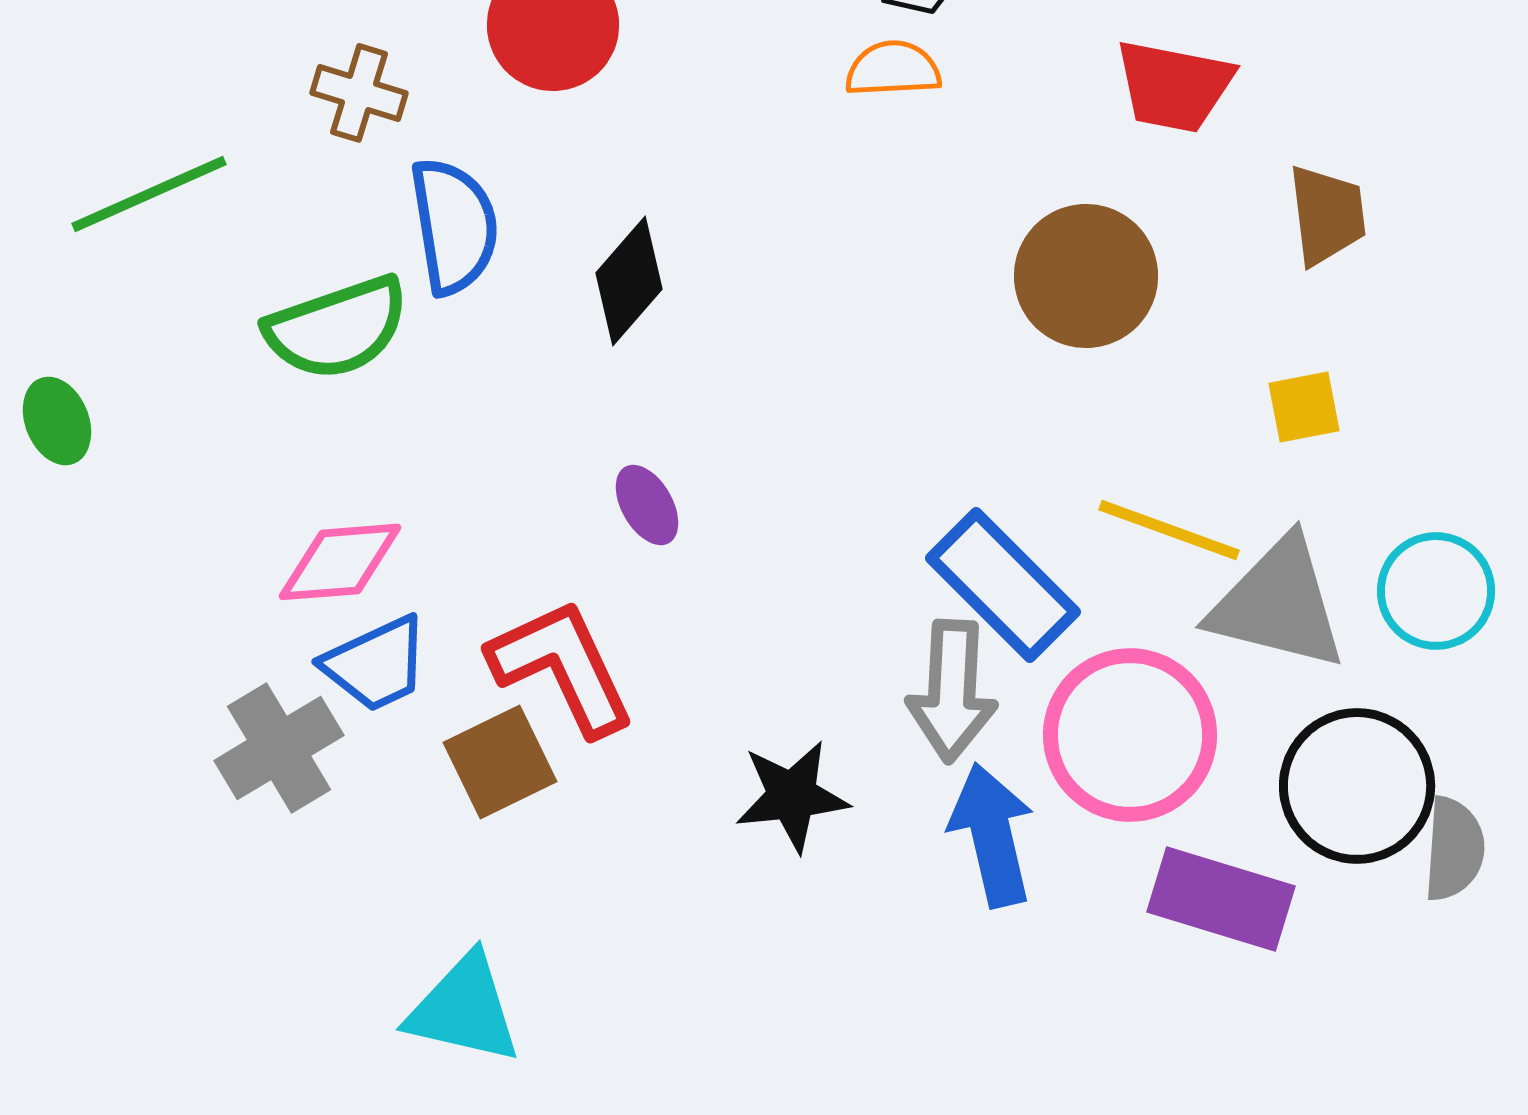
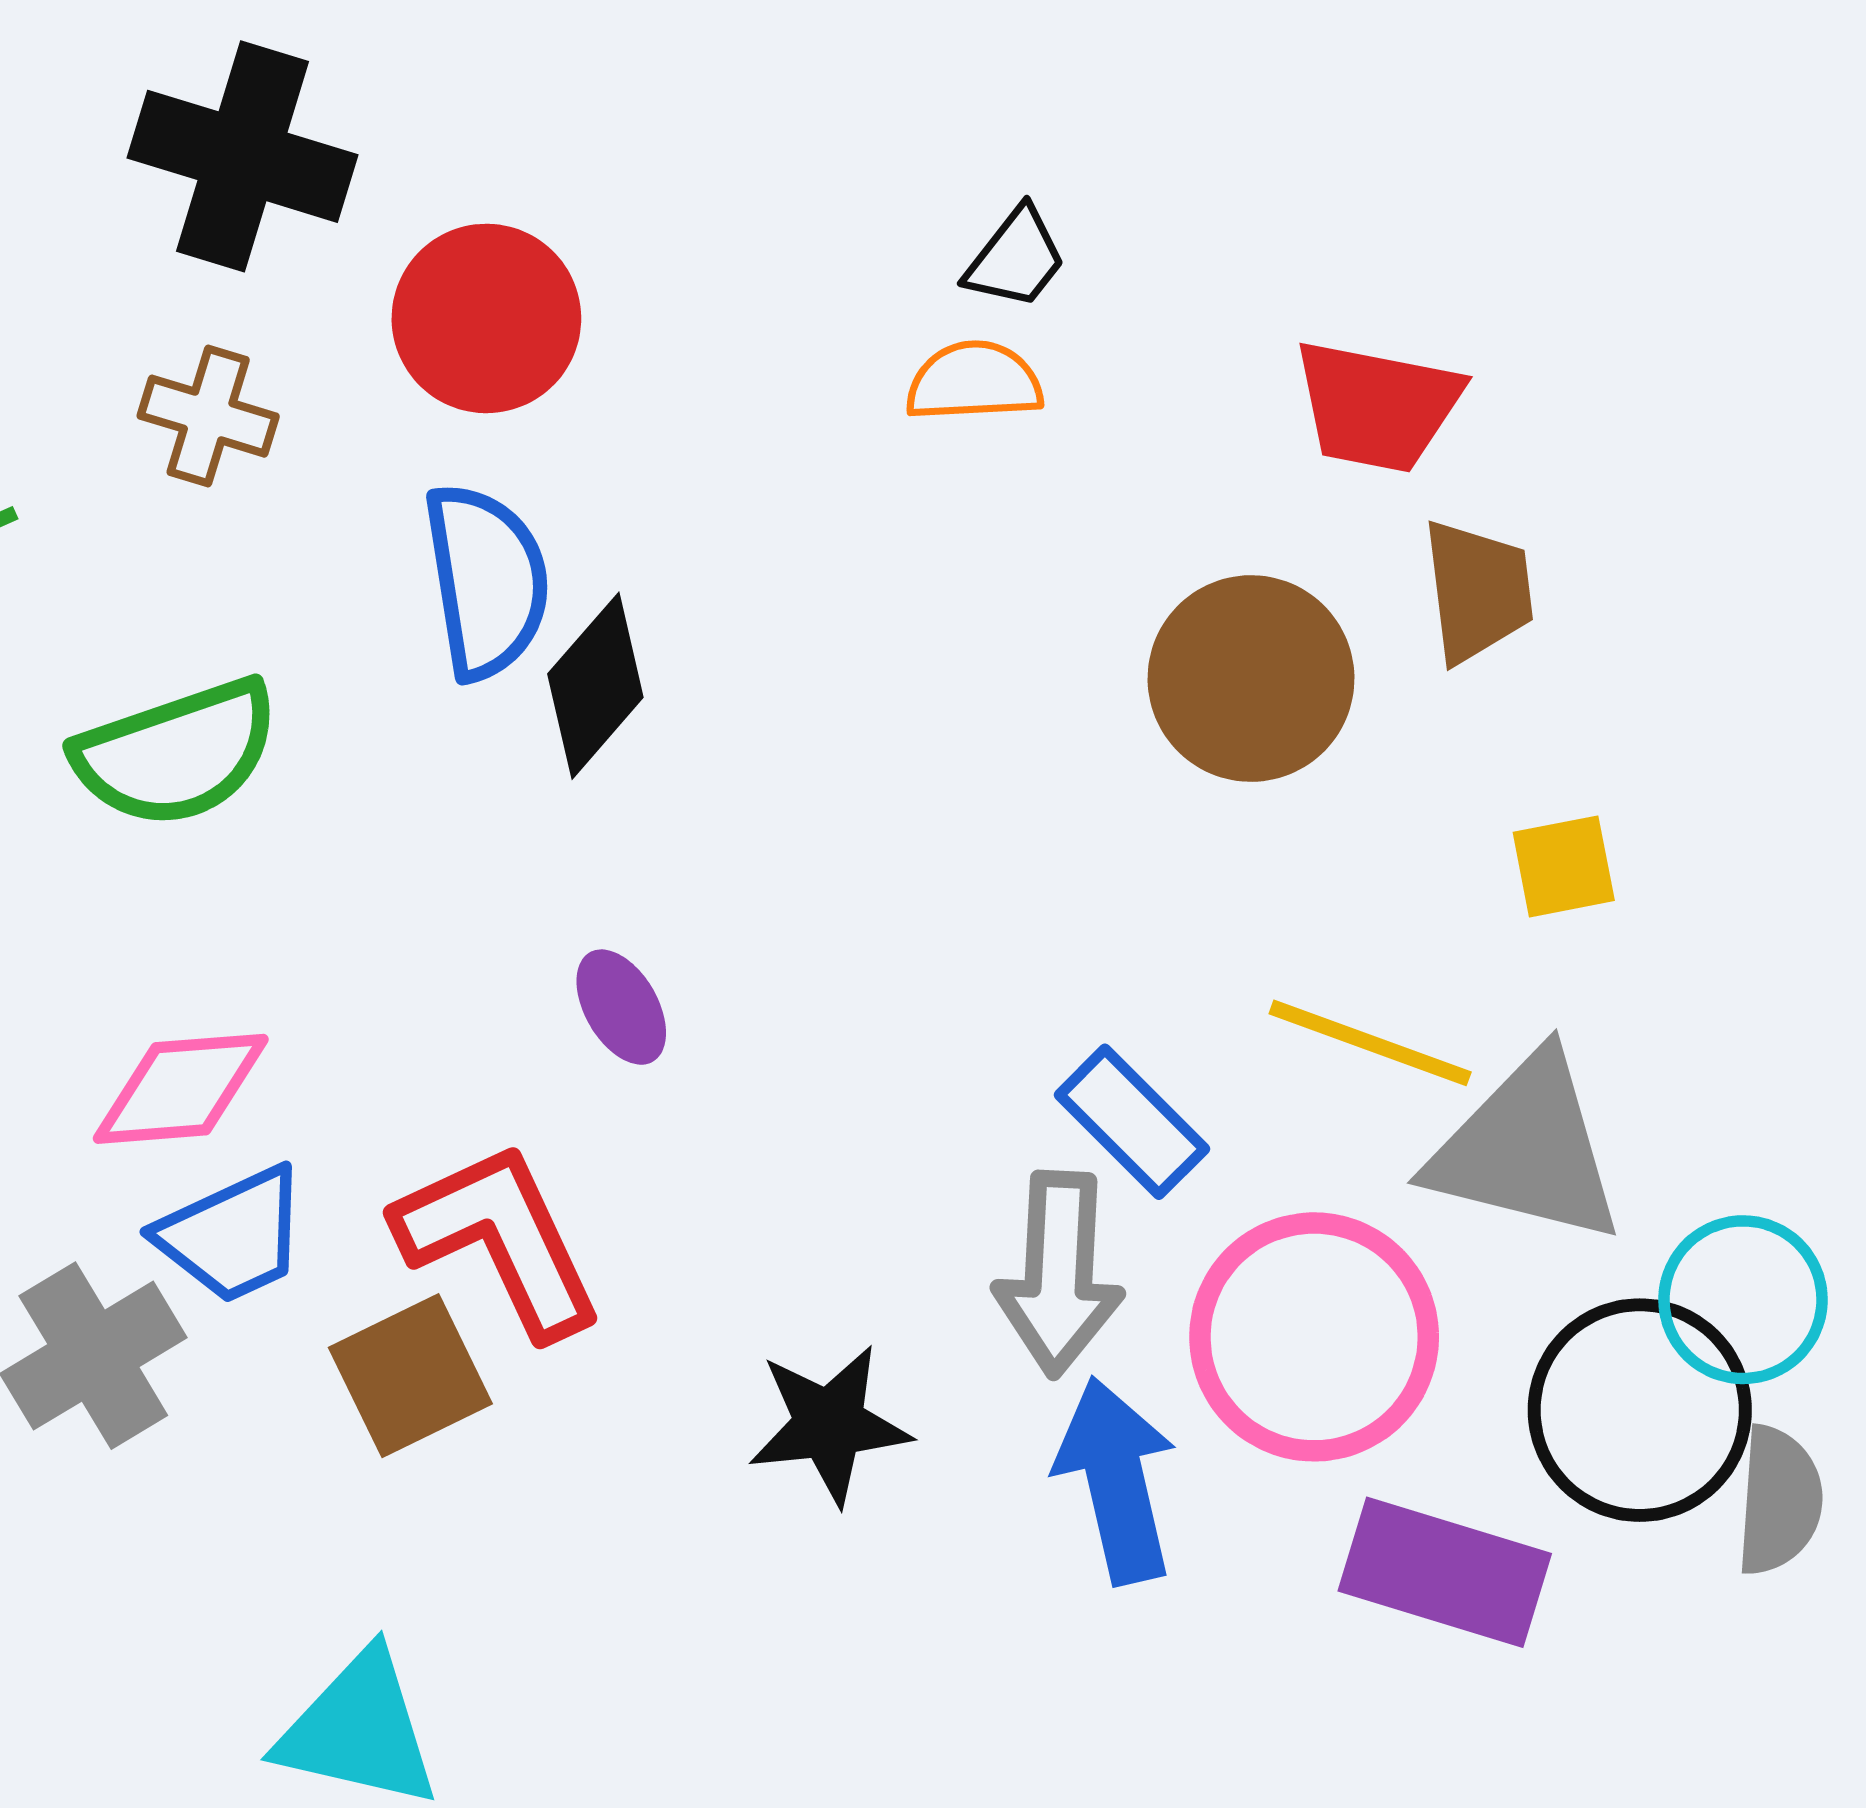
brown trapezoid: (1327, 215) -> (1478, 591), moved
blue semicircle: (454, 226) -> (486, 581), moved
blue rectangle: (1003, 585) -> (1132, 1122), size x0.7
cyan circle: (1436, 591) -> (1743, 1300), moved

